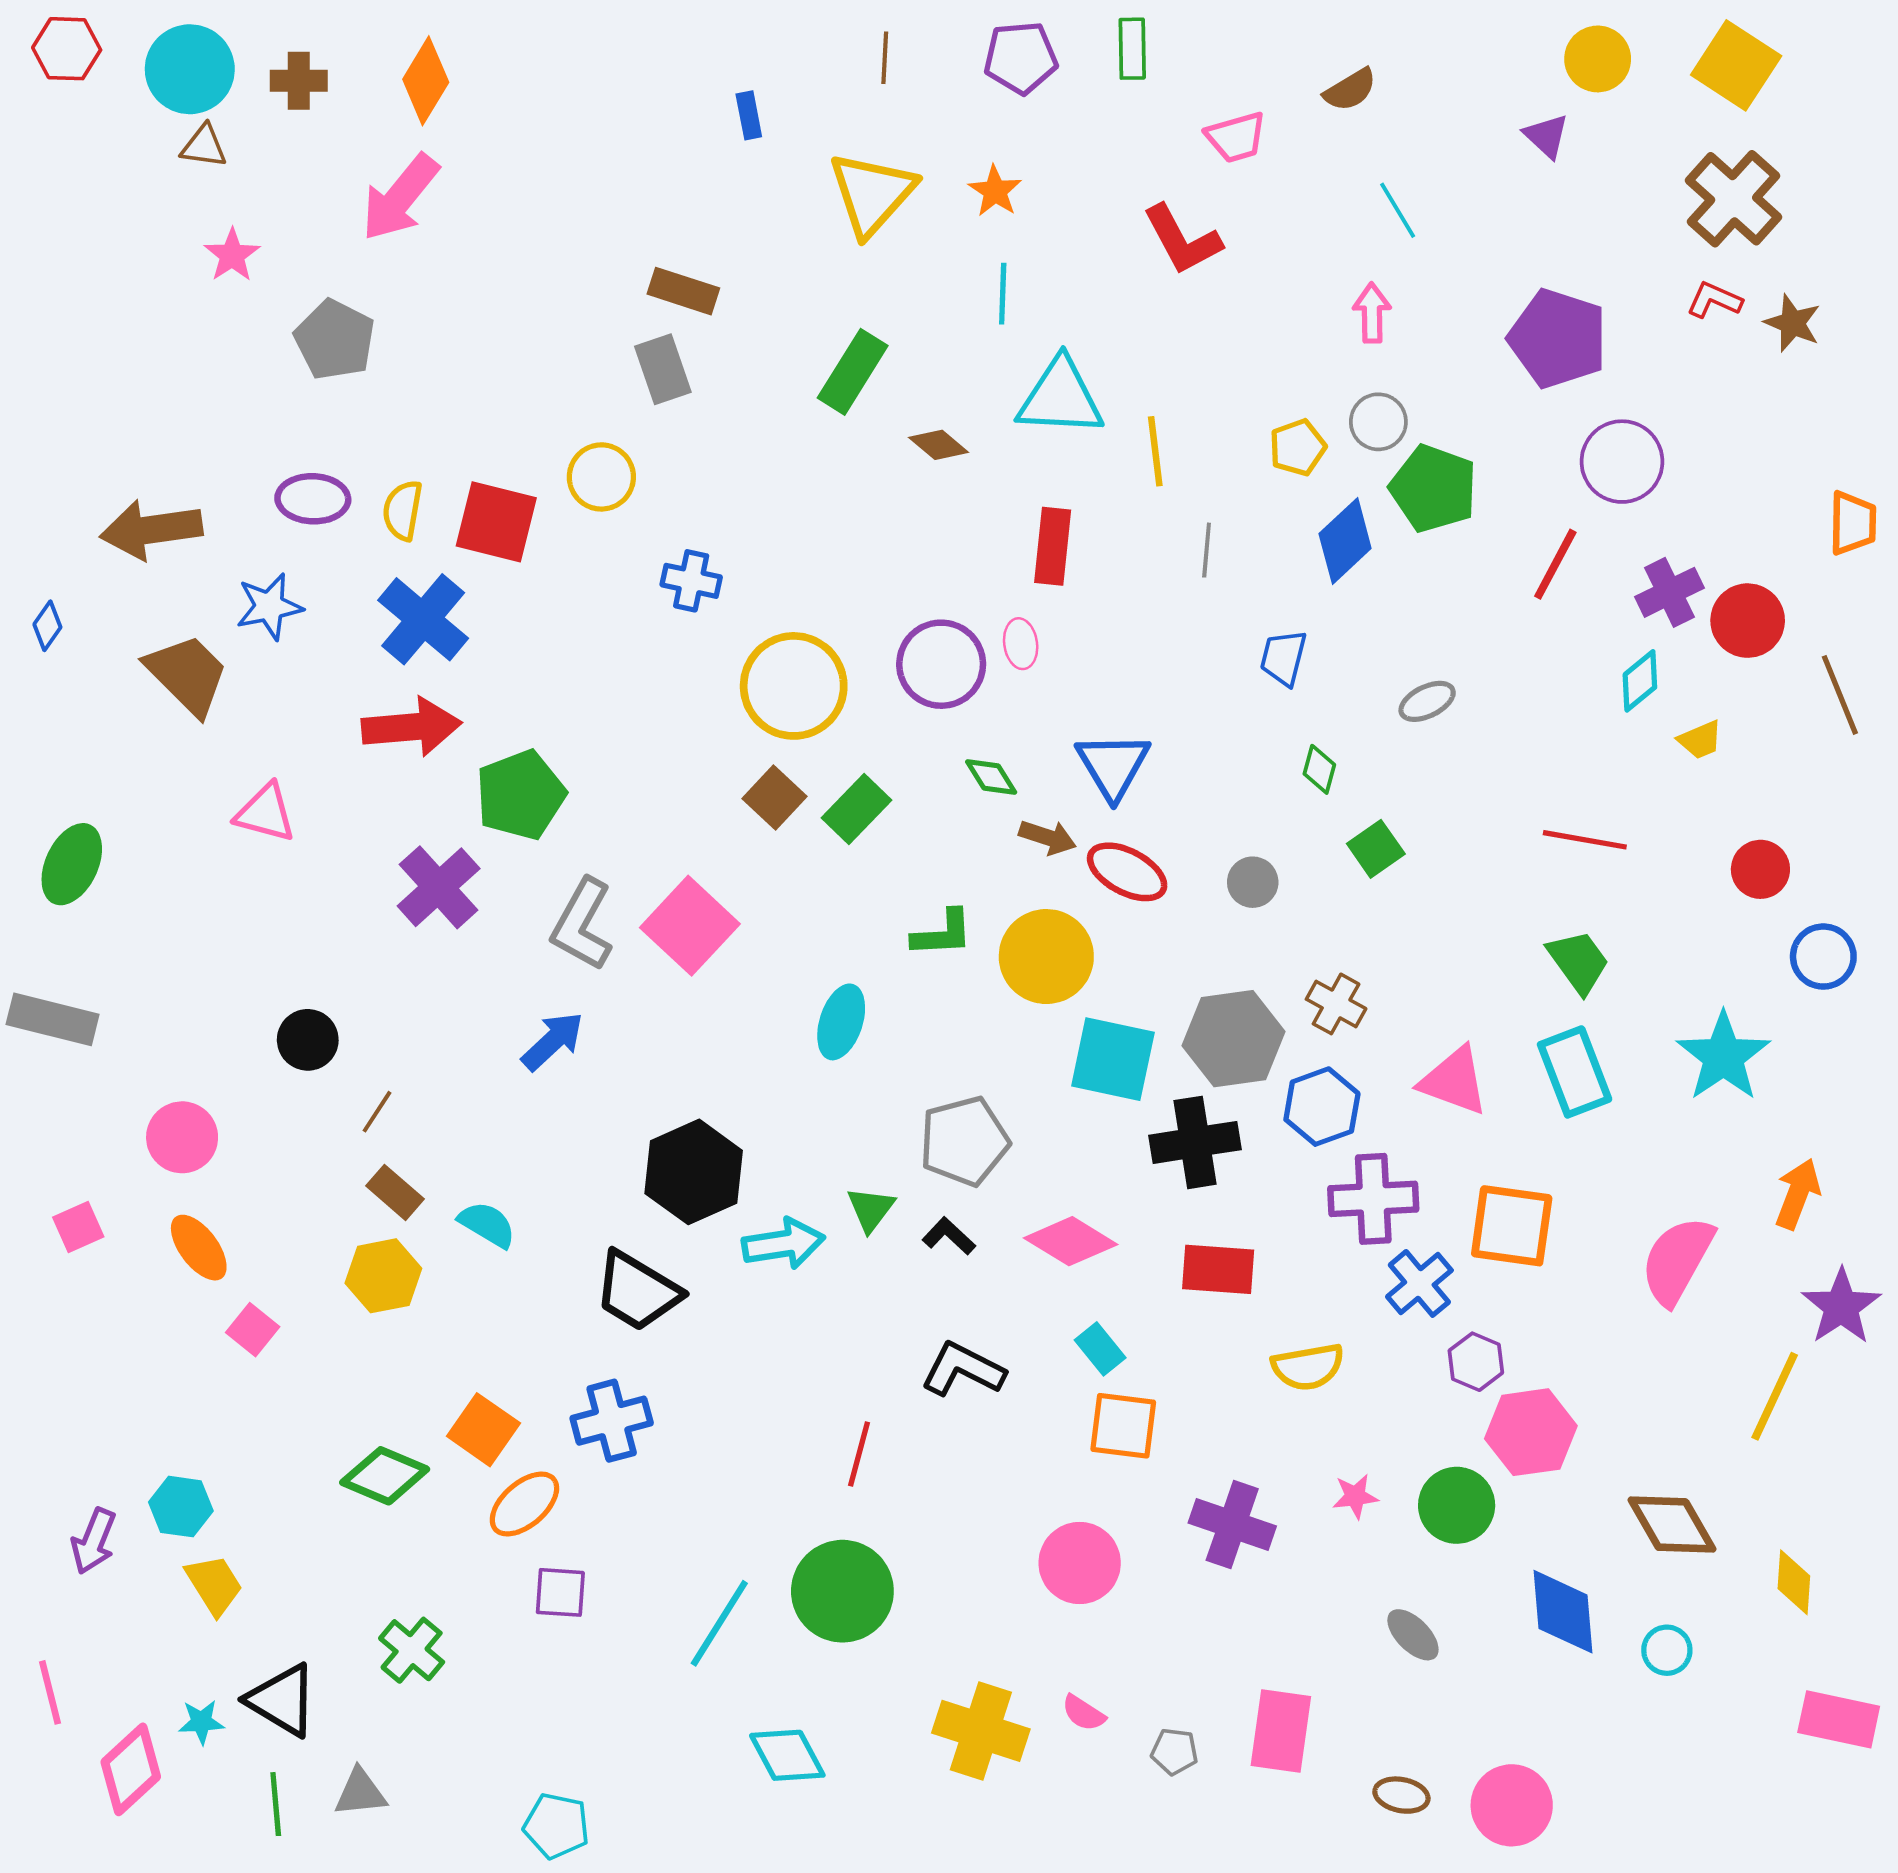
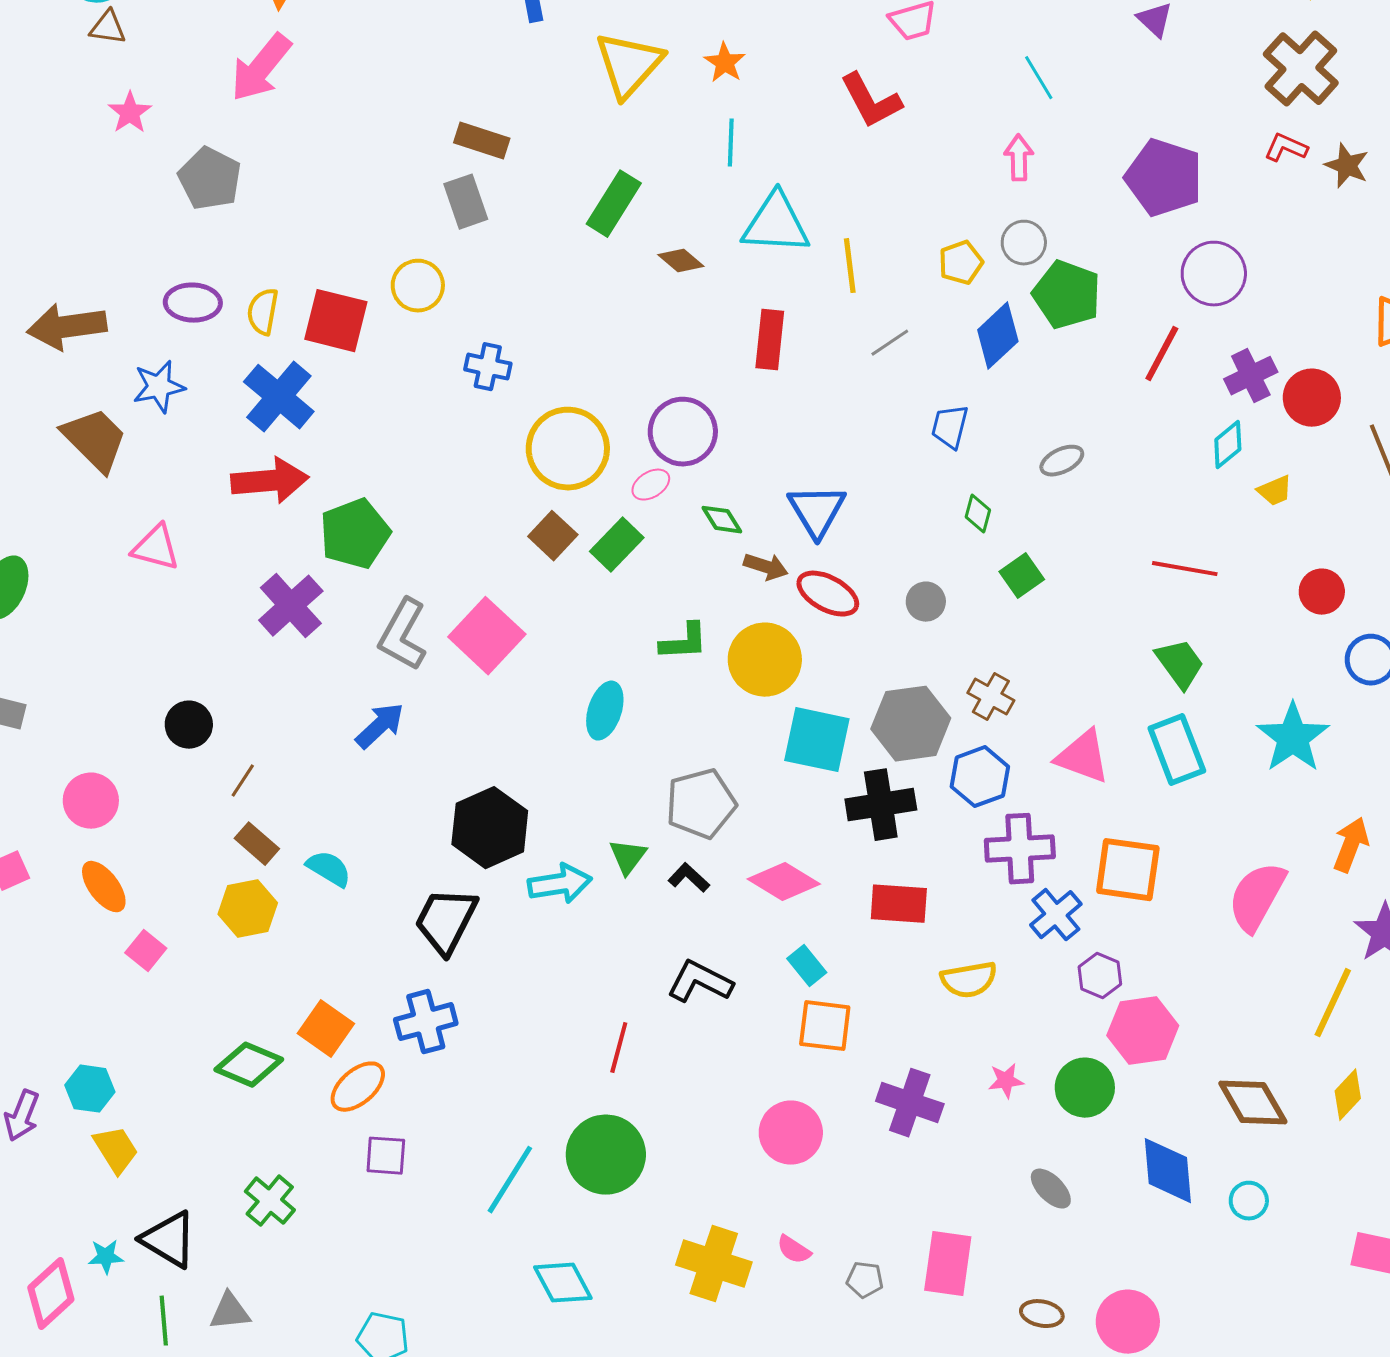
gray line: (1207, 550) -> (890, 343), turned 51
pink ellipse: (1021, 644) -> (651, 485), moved, turned 66
black trapezoid: (637, 1291) -> (446, 921), turned 86
yellow diamond: (1794, 1582) -> (1348, 1095), moved, turned 39

